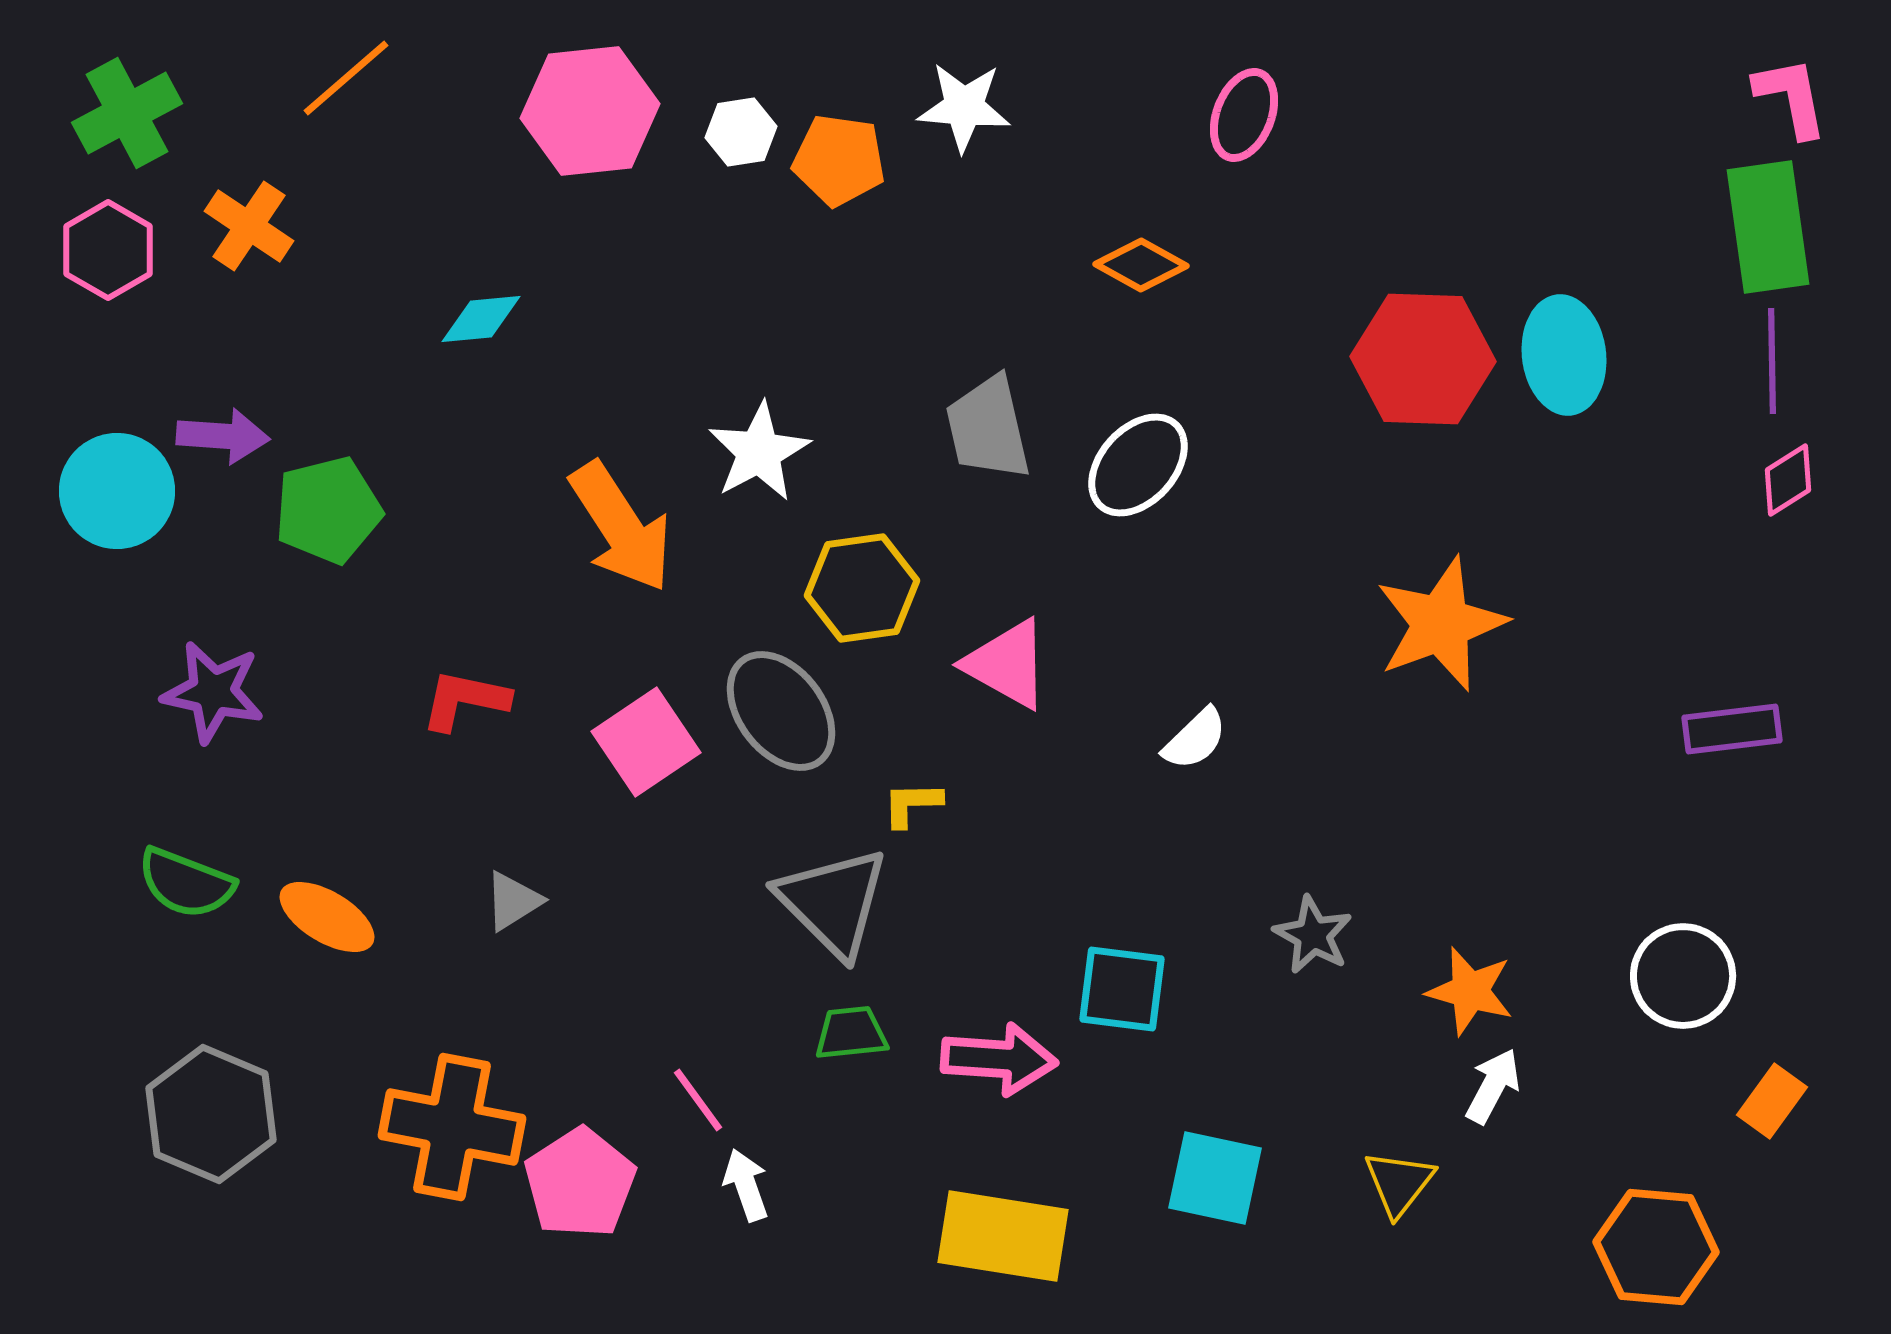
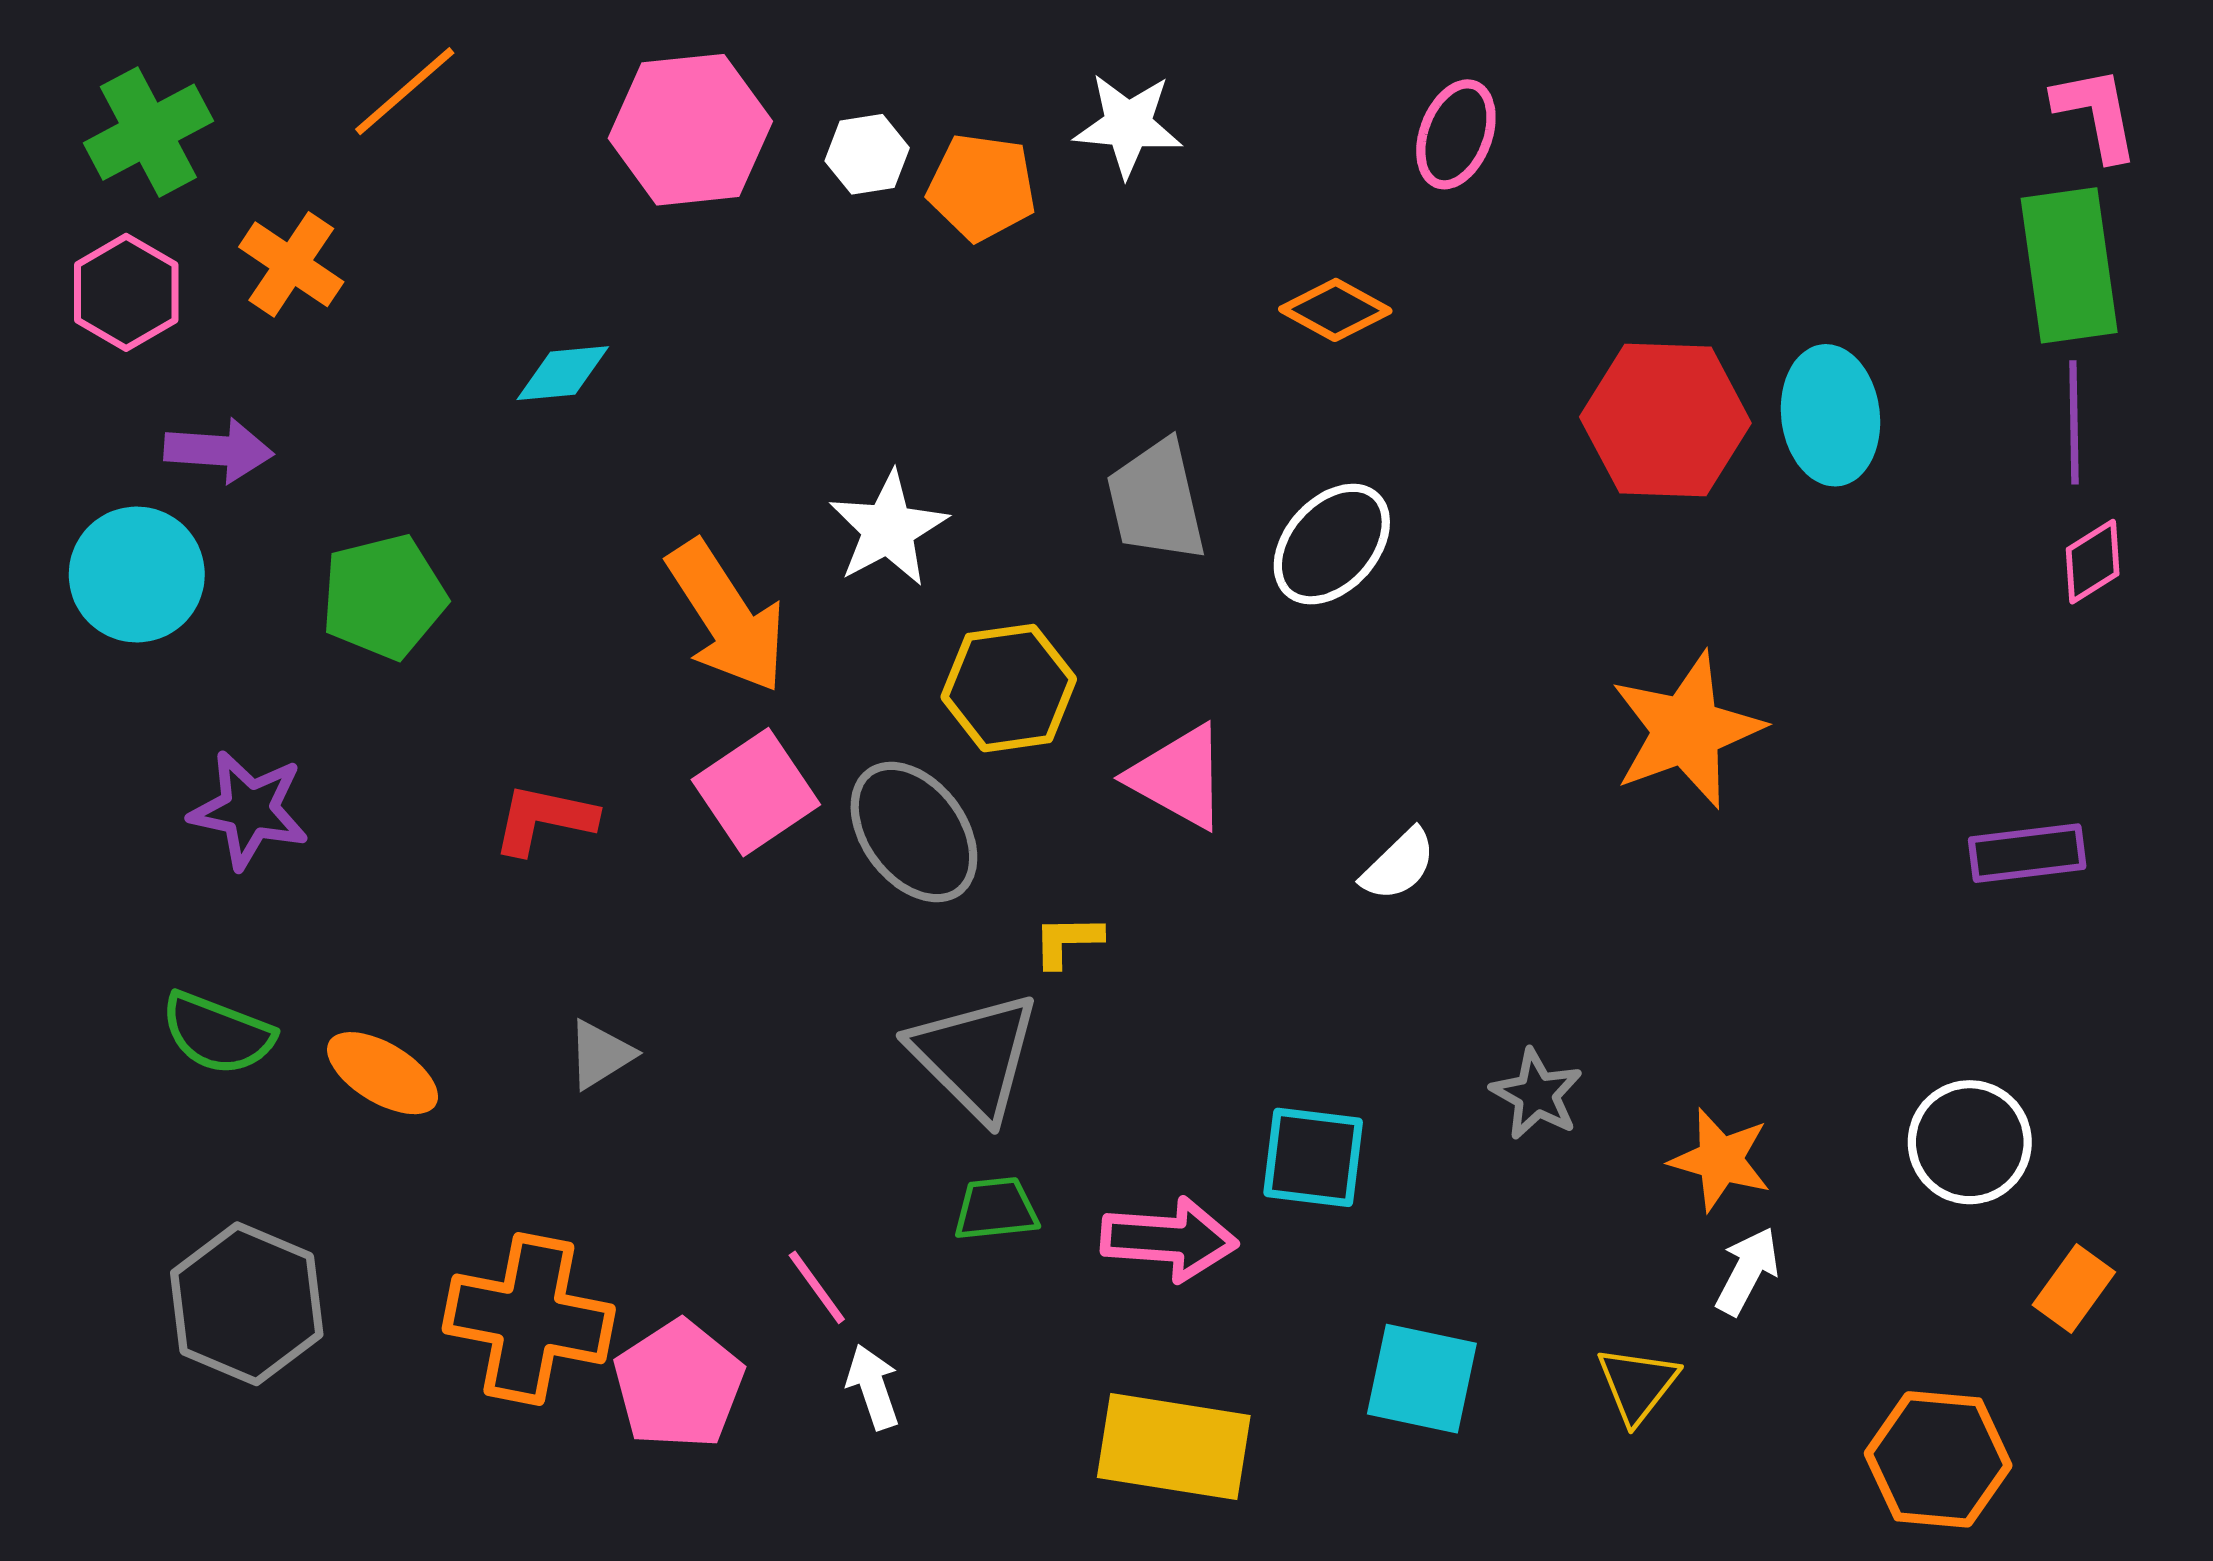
purple arrow: (223, 436) -> (219, 450), moved
pink square: (646, 742) -> (756, 792), moved

